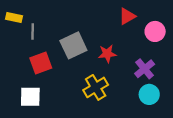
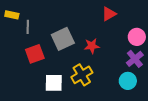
pink circle: (155, 31) -> (137, 37), moved
purple cross: (145, 69) -> (135, 59), moved
white square: (30, 97) -> (54, 83), moved

